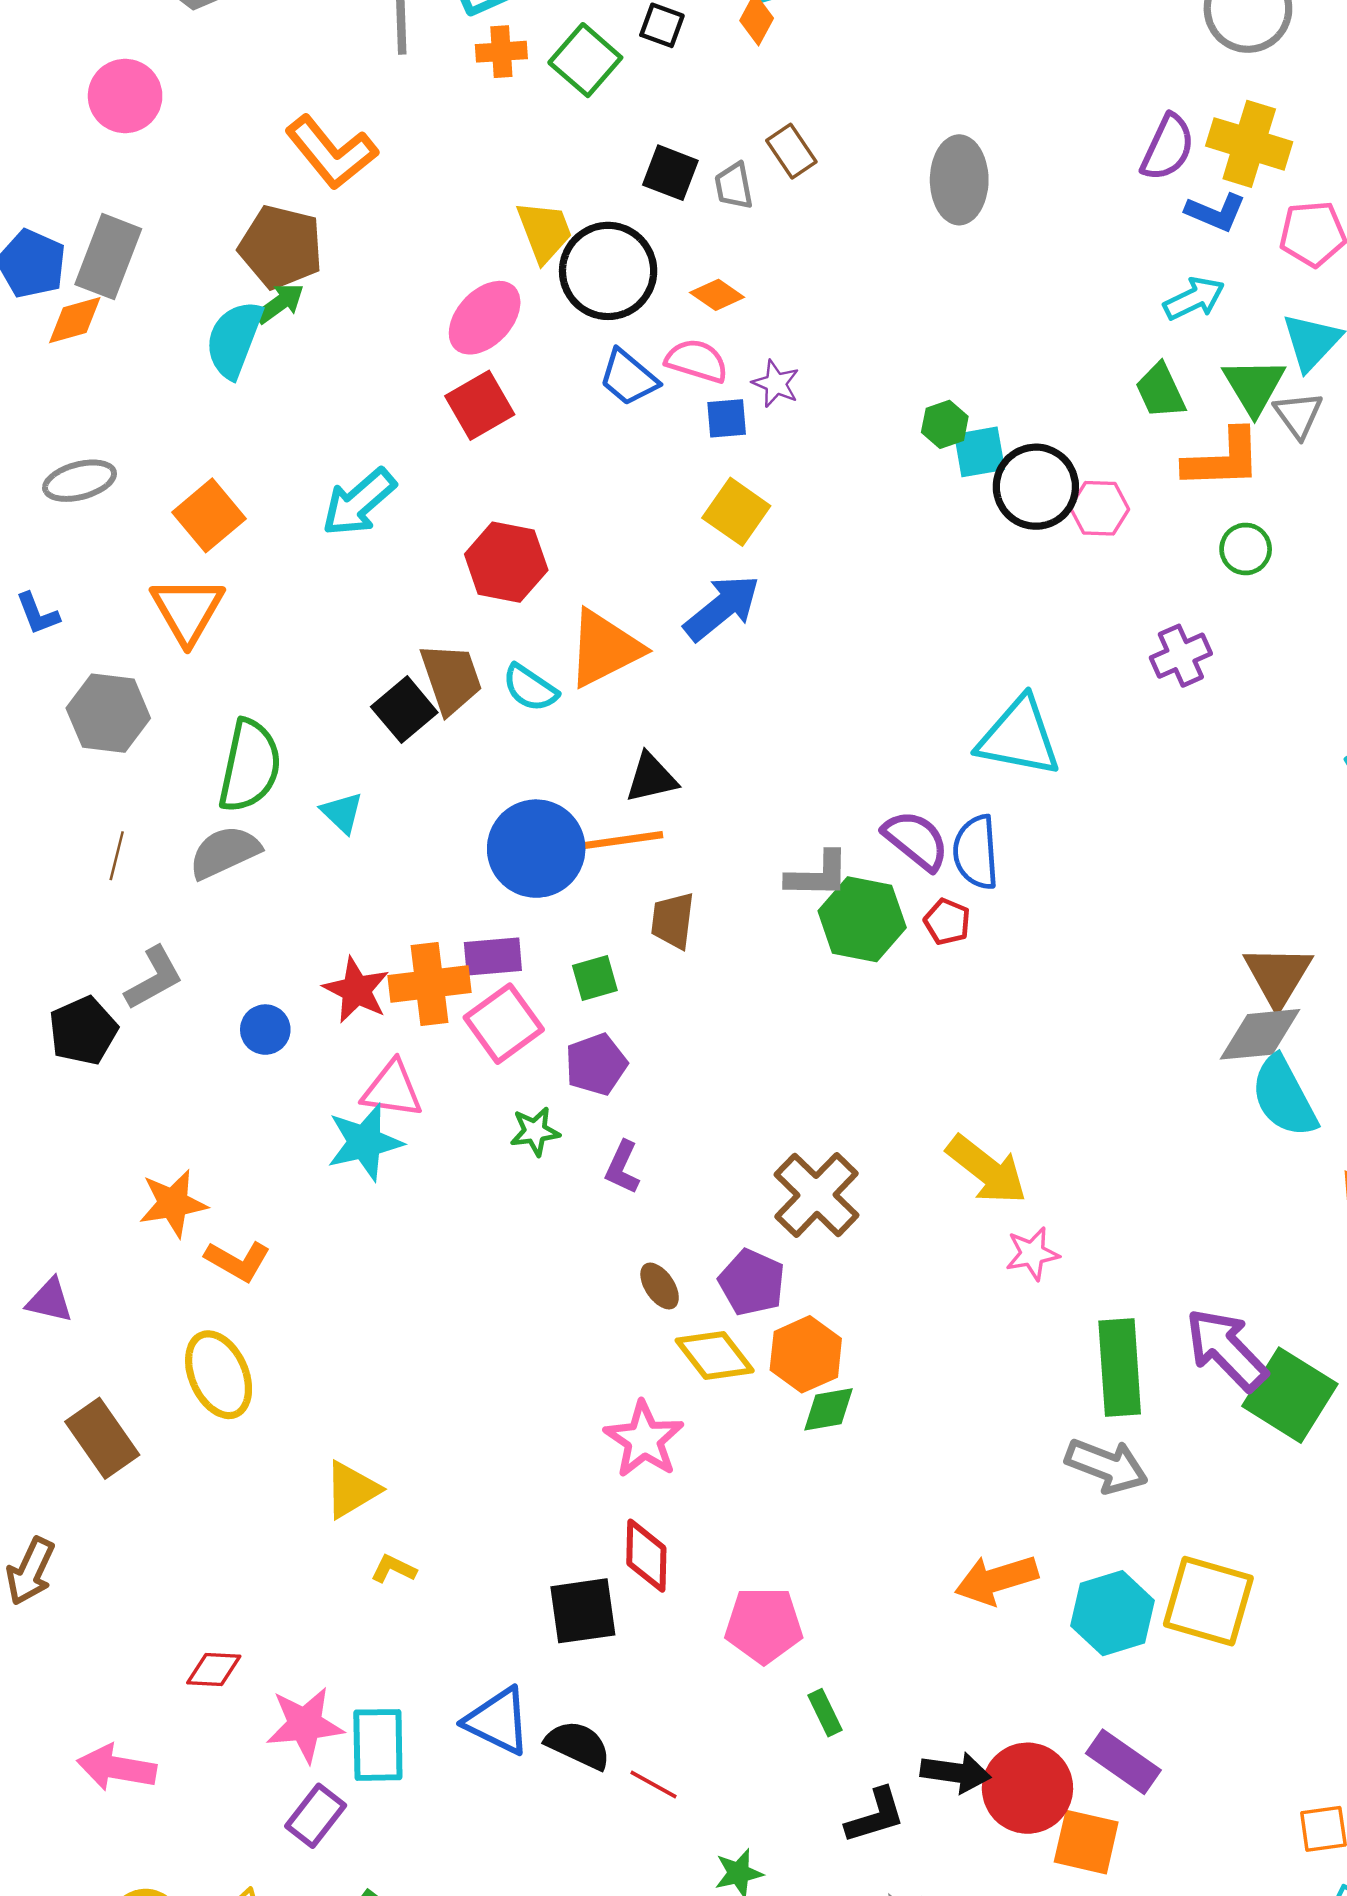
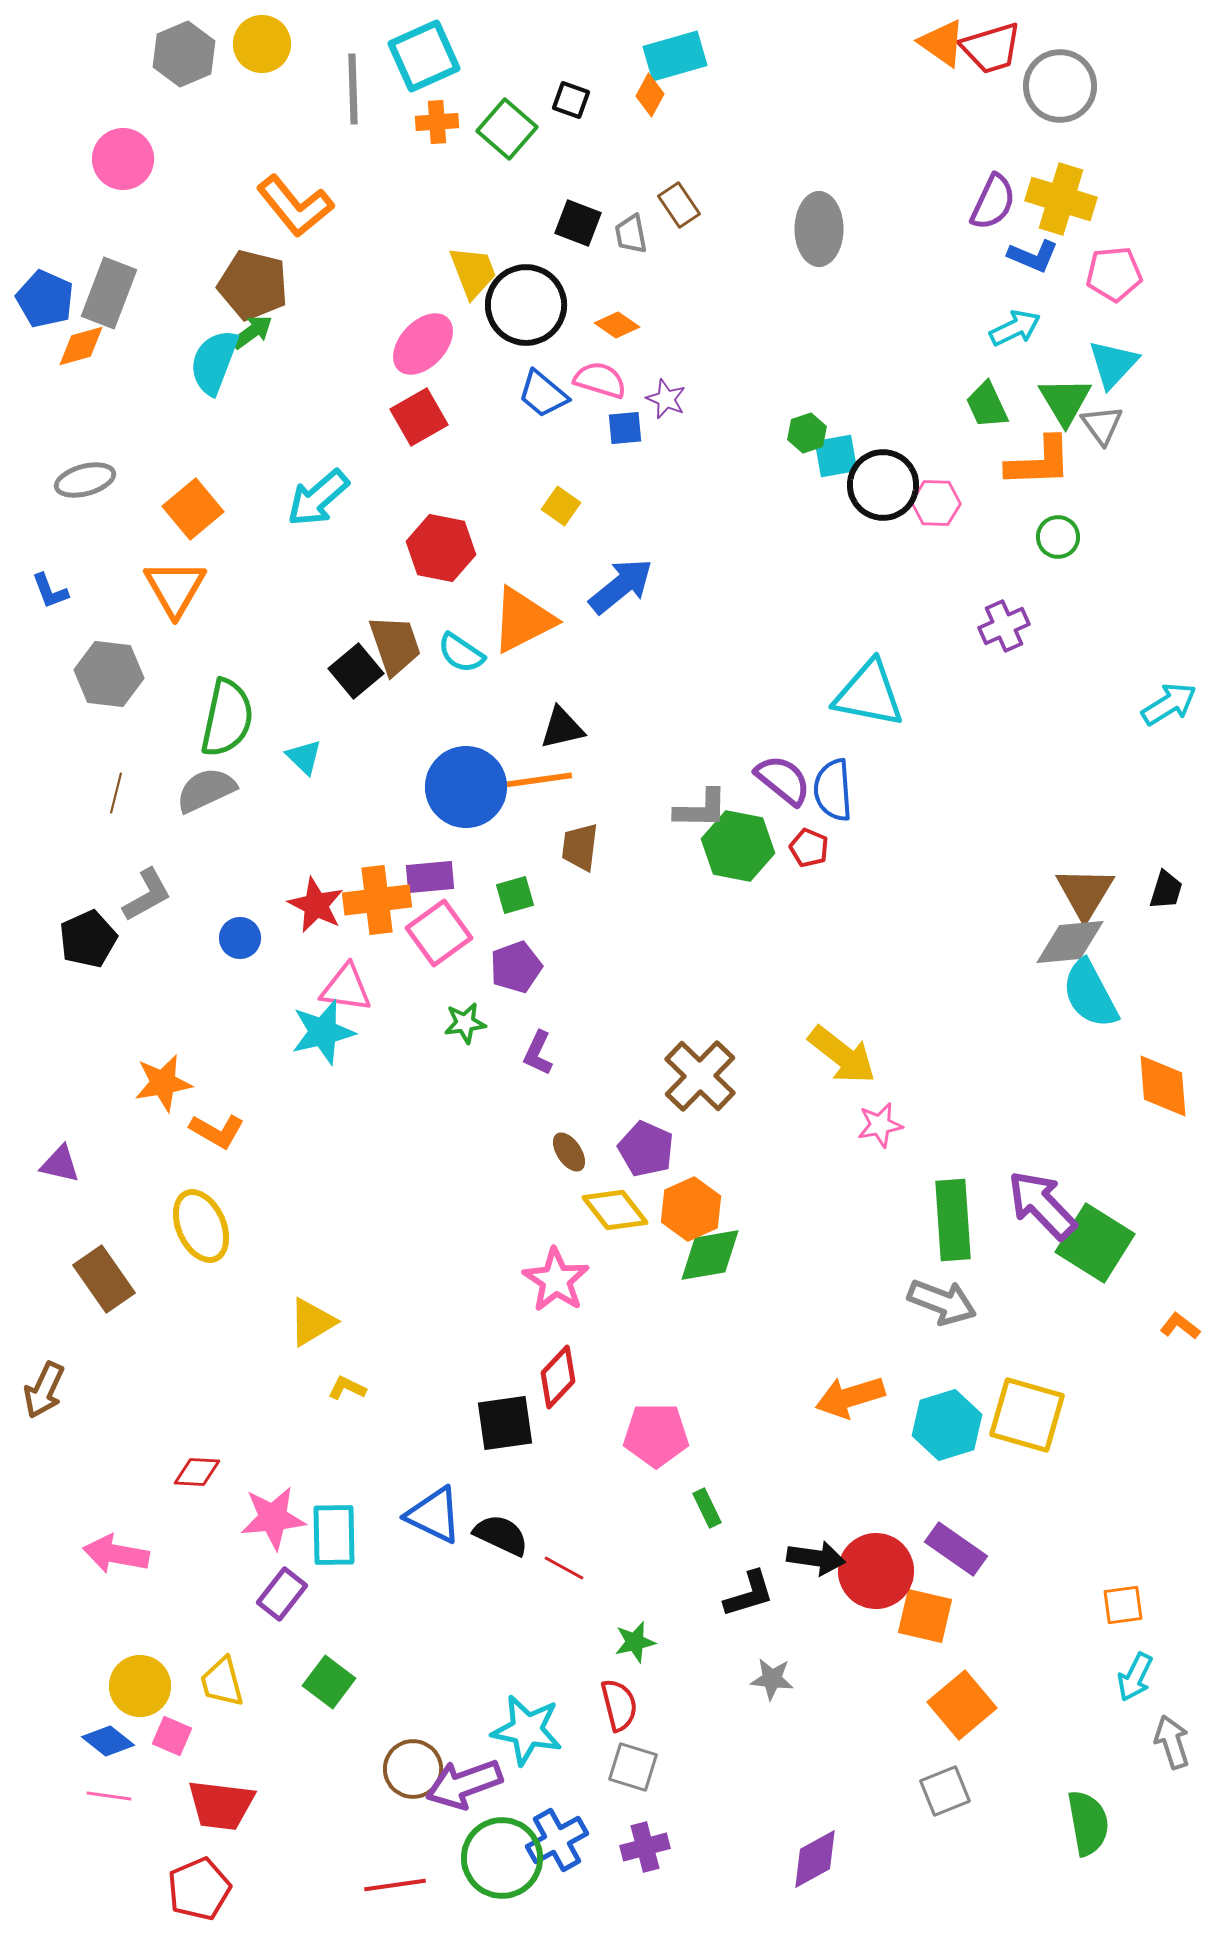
yellow square: (736, 512) -> (561, 506), moved, size x0.7
green diamond: (829, 1409) -> (710, 1255), size x1.4
red diamond: (646, 1556) -> (558, 1377), turned 42

